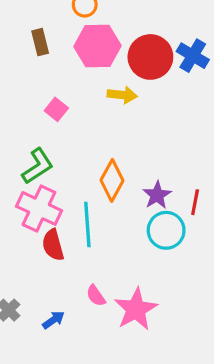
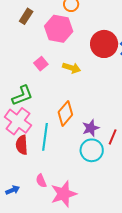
brown rectangle: (40, 42) -> (26, 16), moved, turned 35
pink hexagon: (97, 46) -> (59, 29), moved
yellow arrow: (122, 95) -> (72, 68), moved

